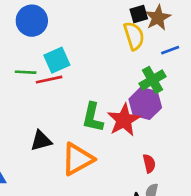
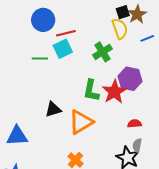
red line: (49, 80) -> (66, 33), moved
green cross: (153, 80) -> (102, 52), moved
red semicircle: (149, 164) -> (134, 124), turned -80

